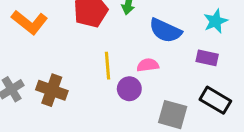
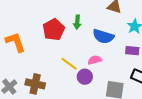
orange L-shape: (30, 22) -> (15, 42), turned -140
yellow line: (107, 66) -> (69, 64), turned -42

